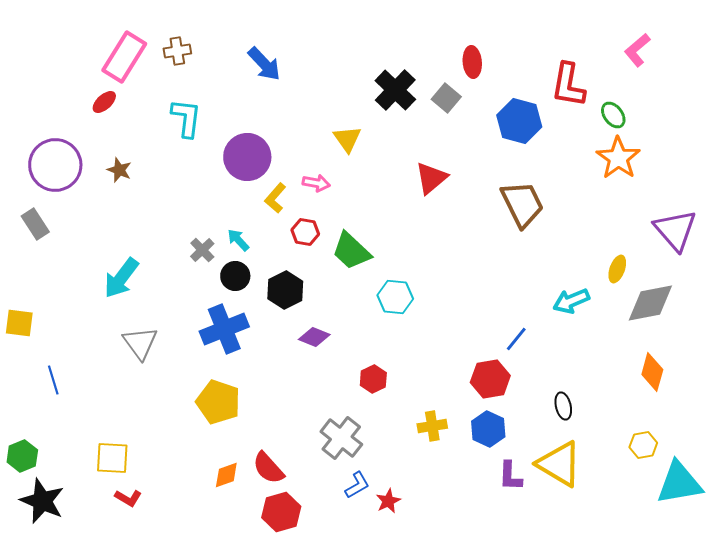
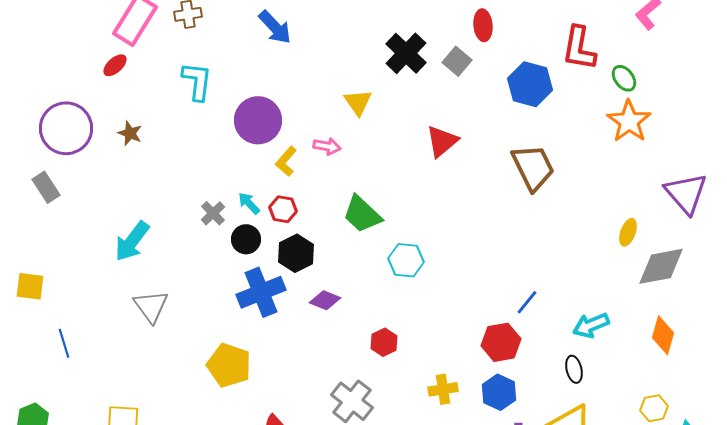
red hexagon: (305, 232) -> (283, 209), moved
cyan arrow: (571, 301) -> (591, 325), moved
blue cross: (224, 329) -> (261, 292), moved

